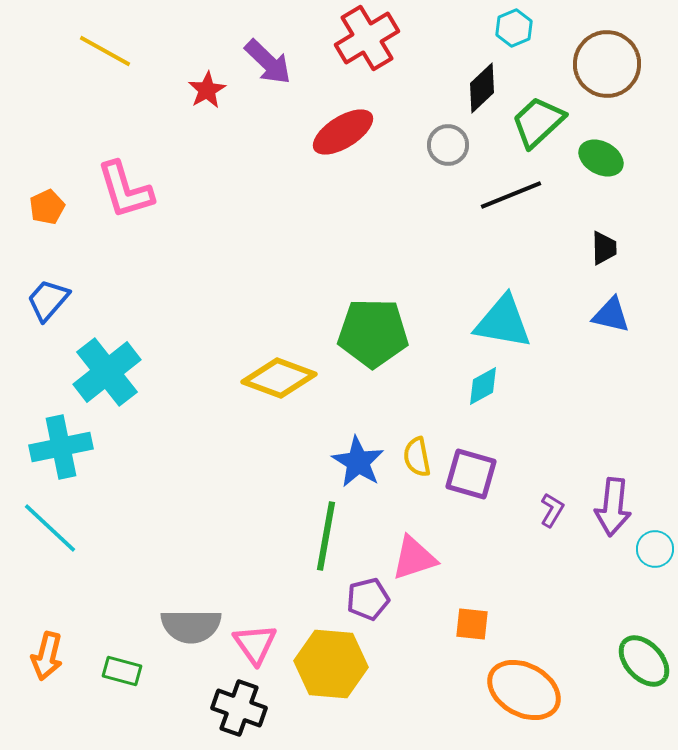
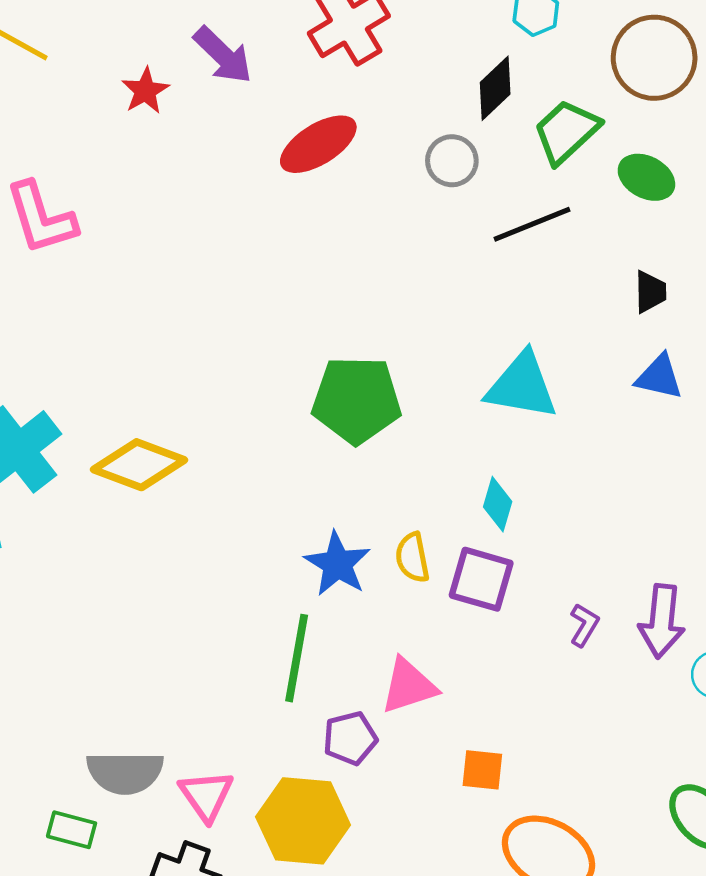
yellow diamond: (279, 378) -> (139, 465), moved
cyan diamond: (483, 386) -> (498, 504), moved, turned -45
green rectangle: (122, 671) -> (72, 830), moved

